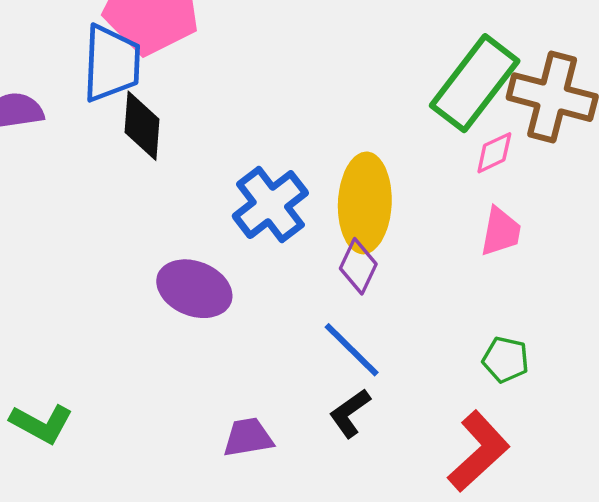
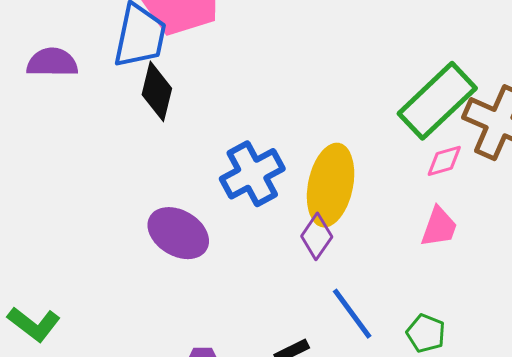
blue line: (352, 350) -> (352, 314), moved

